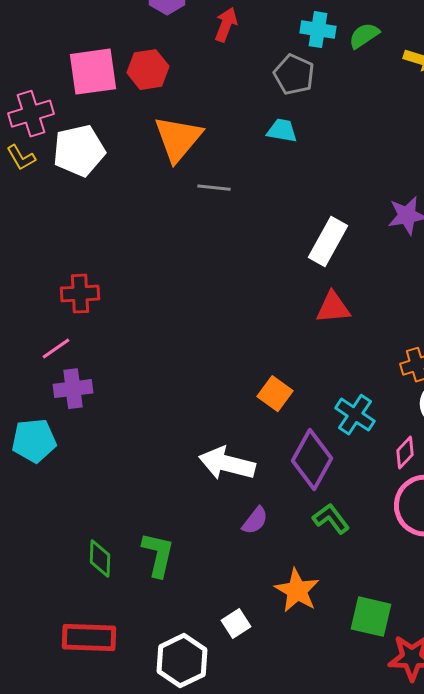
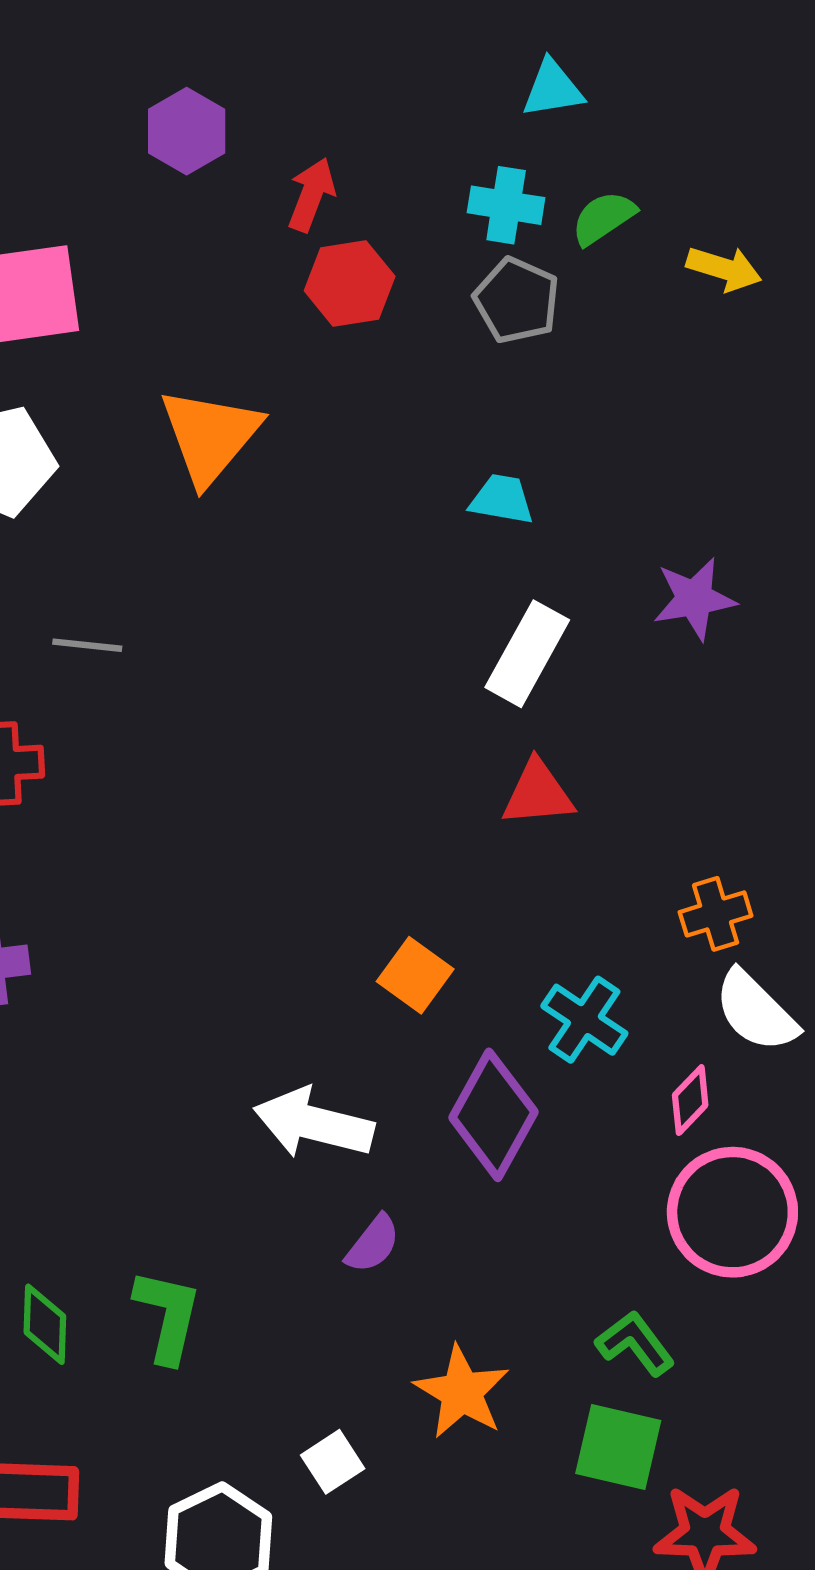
red hexagon: (148, 70) -> (350, 283), moved
gray pentagon: (294, 75) -> (517, 300), moved
cyan trapezoid: (282, 131) -> (502, 499), moved
gray line: (214, 188) -> (87, 645), moved
green L-shape: (331, 519) -> (635, 1343), moved

